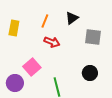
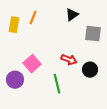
orange line: (45, 21) -> (33, 18), moved
red arrow: (52, 42) -> (69, 60), moved

